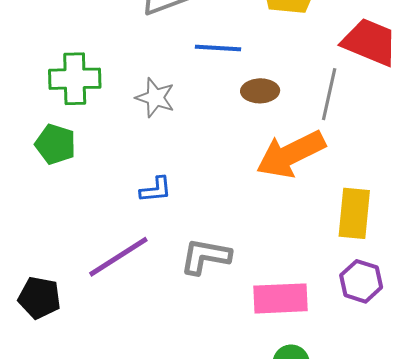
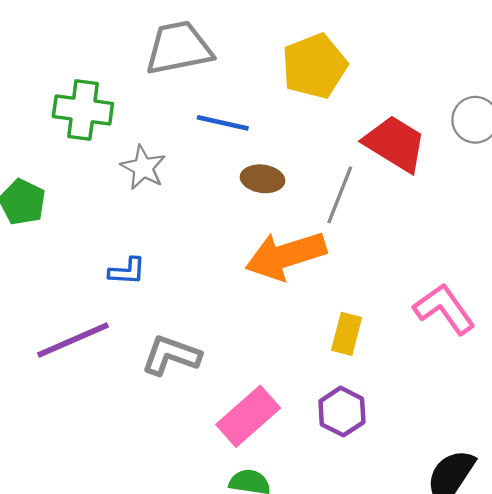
green cross: (75, 79) -> (83, 110), moved
yellow rectangle: (354, 213) -> (347, 334), size x0.7
pink rectangle: (281, 298) -> (248, 416), turned -48

